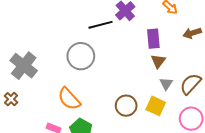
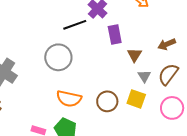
brown arrow: (192, 33) -> (167, 44), moved
purple rectangle: (153, 39) -> (115, 35), moved
orange semicircle: (69, 99) -> (69, 99), moved, turned -30

